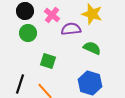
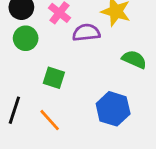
green semicircle: (92, 48) -> (134, 59), moved

